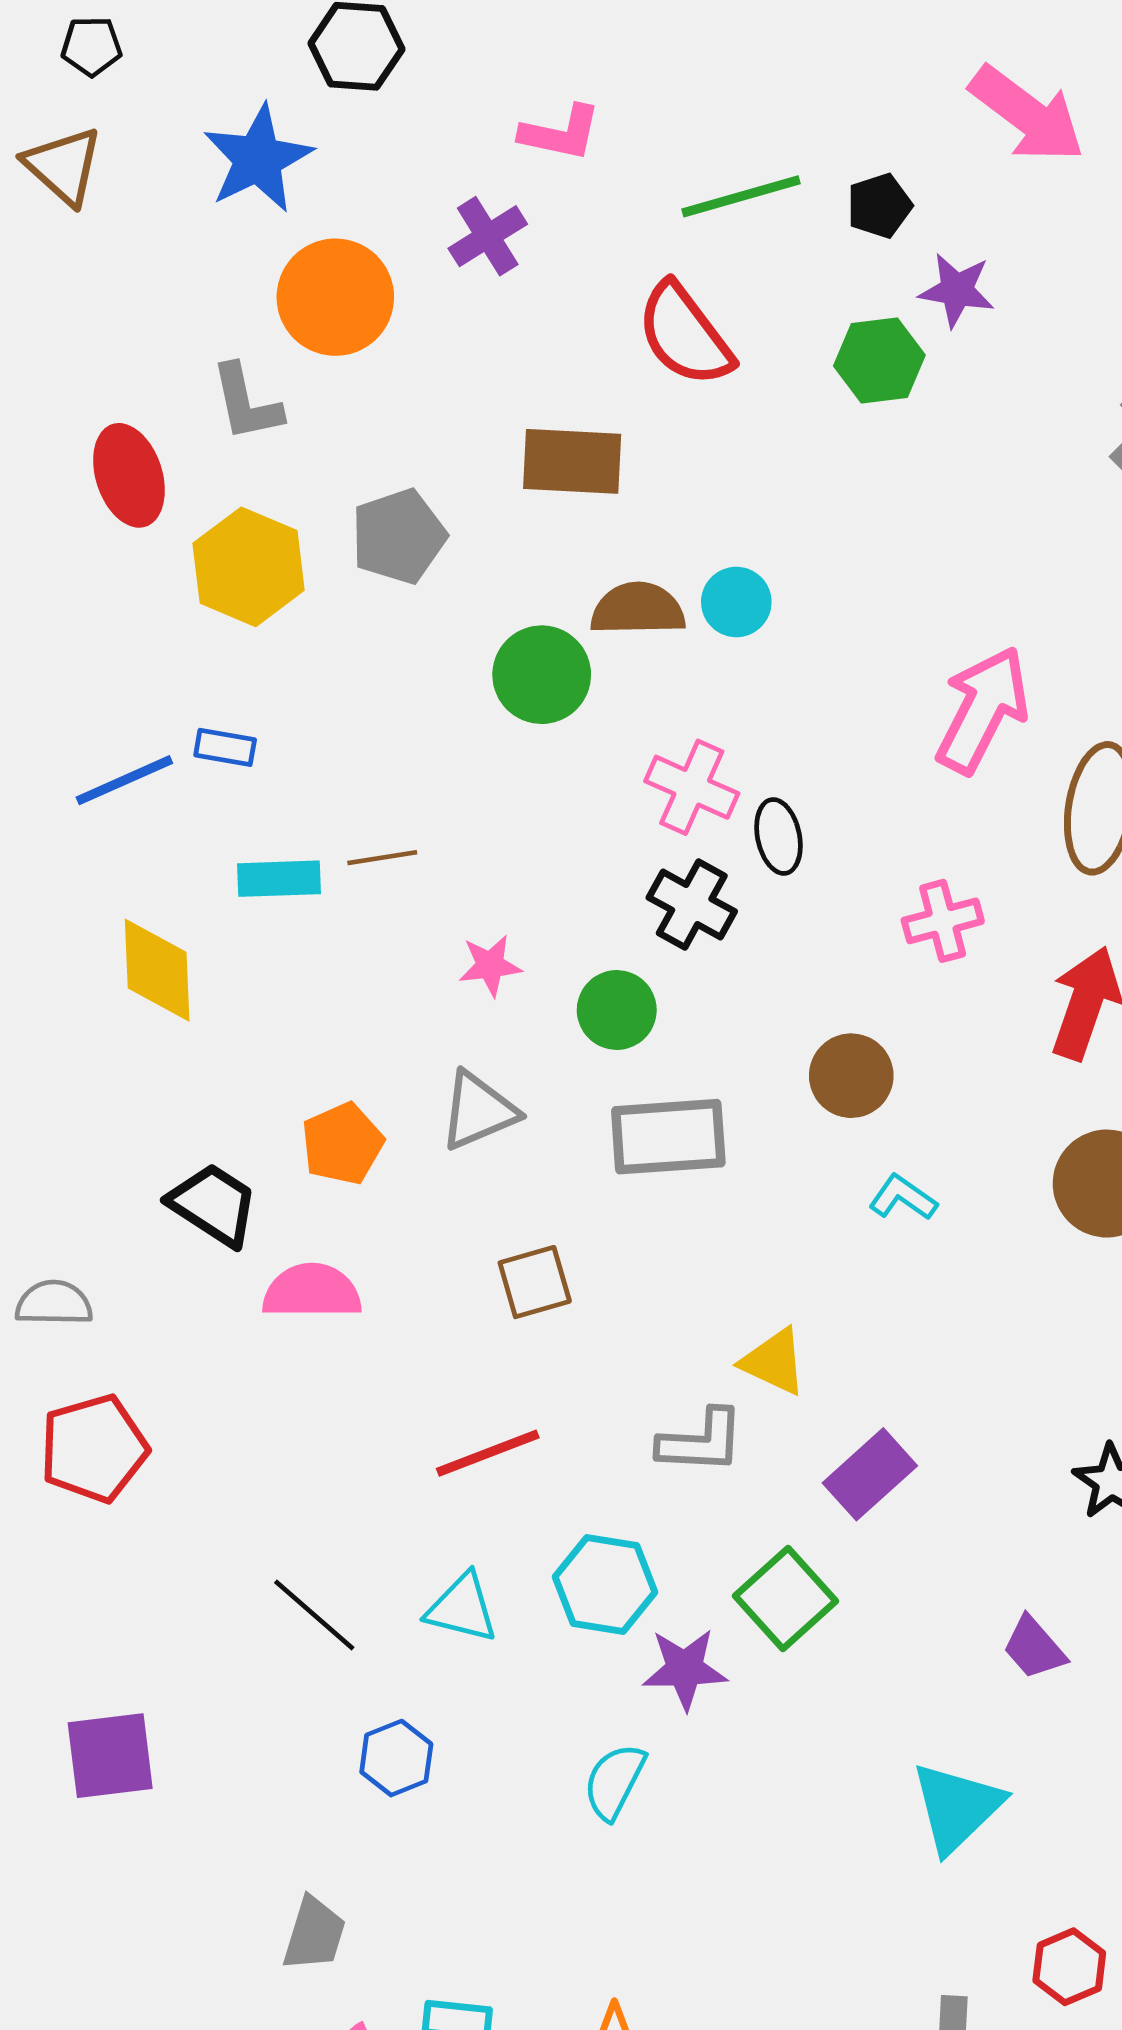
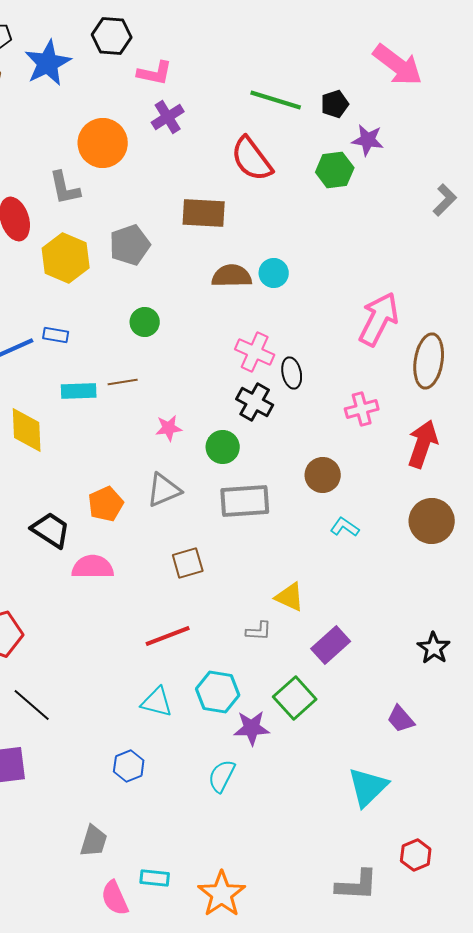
pink L-shape: (560, 133) -> (155, 73), moved
blue star: (258, 159) -> (48, 63), moved
green line: (741, 196) -> (276, 100), turned 33
green circle: (542, 675) -> (145, 322), moved, size x0.7
gray L-shape: (701, 1441) -> (259, 631), size x0.7
black line: (314, 1615) -> (32, 705), moved

